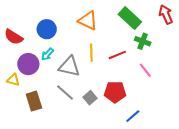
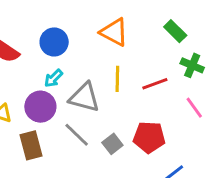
green rectangle: (130, 18) -> (175, 31), size x0.7
purple circle: (28, 64) -> (40, 107), moved

